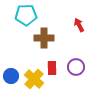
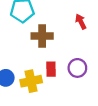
yellow cross: (34, 79) -> (31, 81), turned 36

